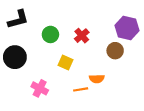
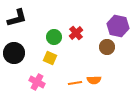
green circle: (50, 34) -> (54, 37), moved
yellow square: (66, 63) -> (50, 58), moved
orange semicircle: (97, 79) -> (94, 80), moved

